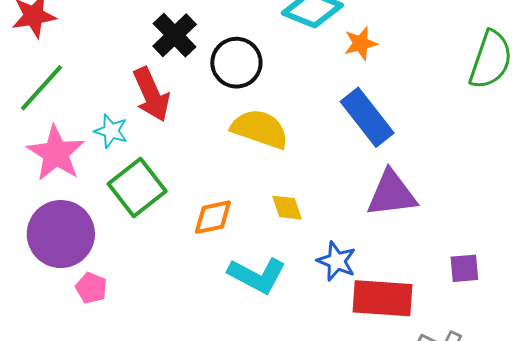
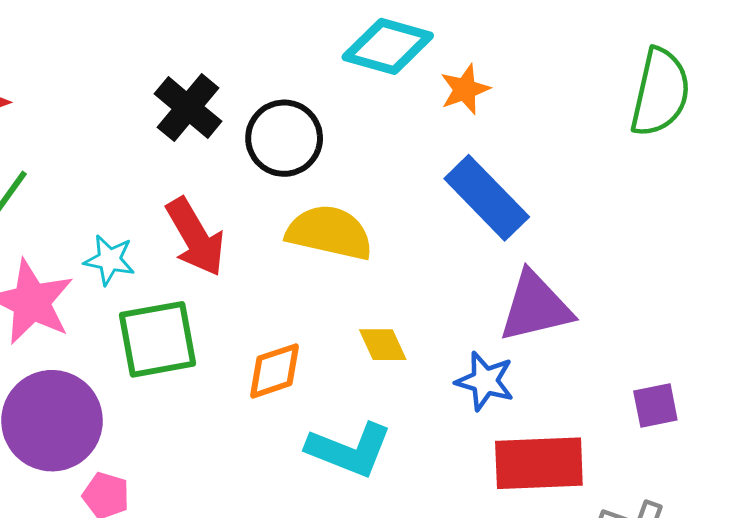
red arrow: (151, 94) -> (195, 237), moved
green square: (137, 187) -> (157, 339), turned 34
blue star: (337, 261) -> (485, 381), moved

